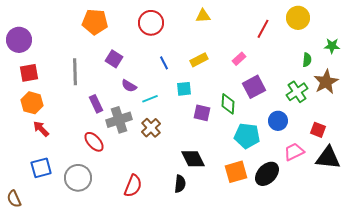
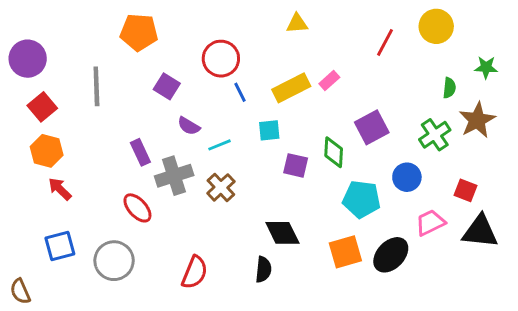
red circle: (151, 23) -> (221, 59), moved
pink rectangle: (239, 59) -> (329, 81), moved
yellow rectangle: (199, 60) -> (291, 88), size x1.4
gray line: (75, 72) -> (96, 86), moved
red square: (29, 73) -> (42, 107), turned -30

